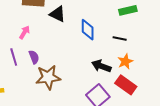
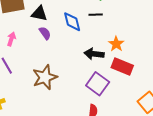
black line: (120, 38) -> (96, 15), moved
purple semicircle: (34, 57) -> (45, 33), moved

